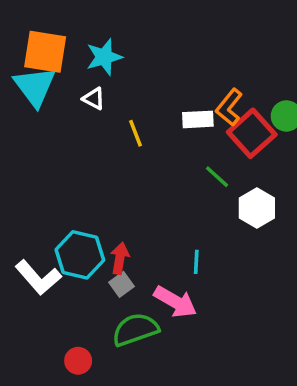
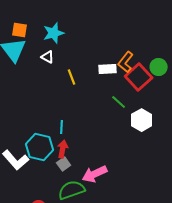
orange square: (45, 52) -> (20, 30), size x0.6
cyan line: (196, 262) -> (62, 127), moved
pink arrow: (175, 302) -> (95, 174), turned 125

